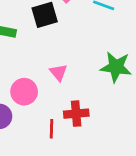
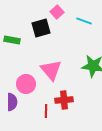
pink triangle: (58, 72) -> (51, 70), size x1.6

